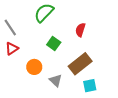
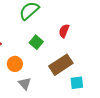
gray triangle: (56, 80) -> (25, 84), moved
cyan square: (90, 86) -> (77, 83), moved

